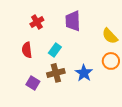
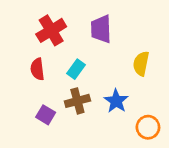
red cross: (37, 22) -> (51, 30), size x1.5
yellow semicircle: (110, 36) -> (141, 64), moved, turned 54
orange circle: (111, 61) -> (148, 127), moved

